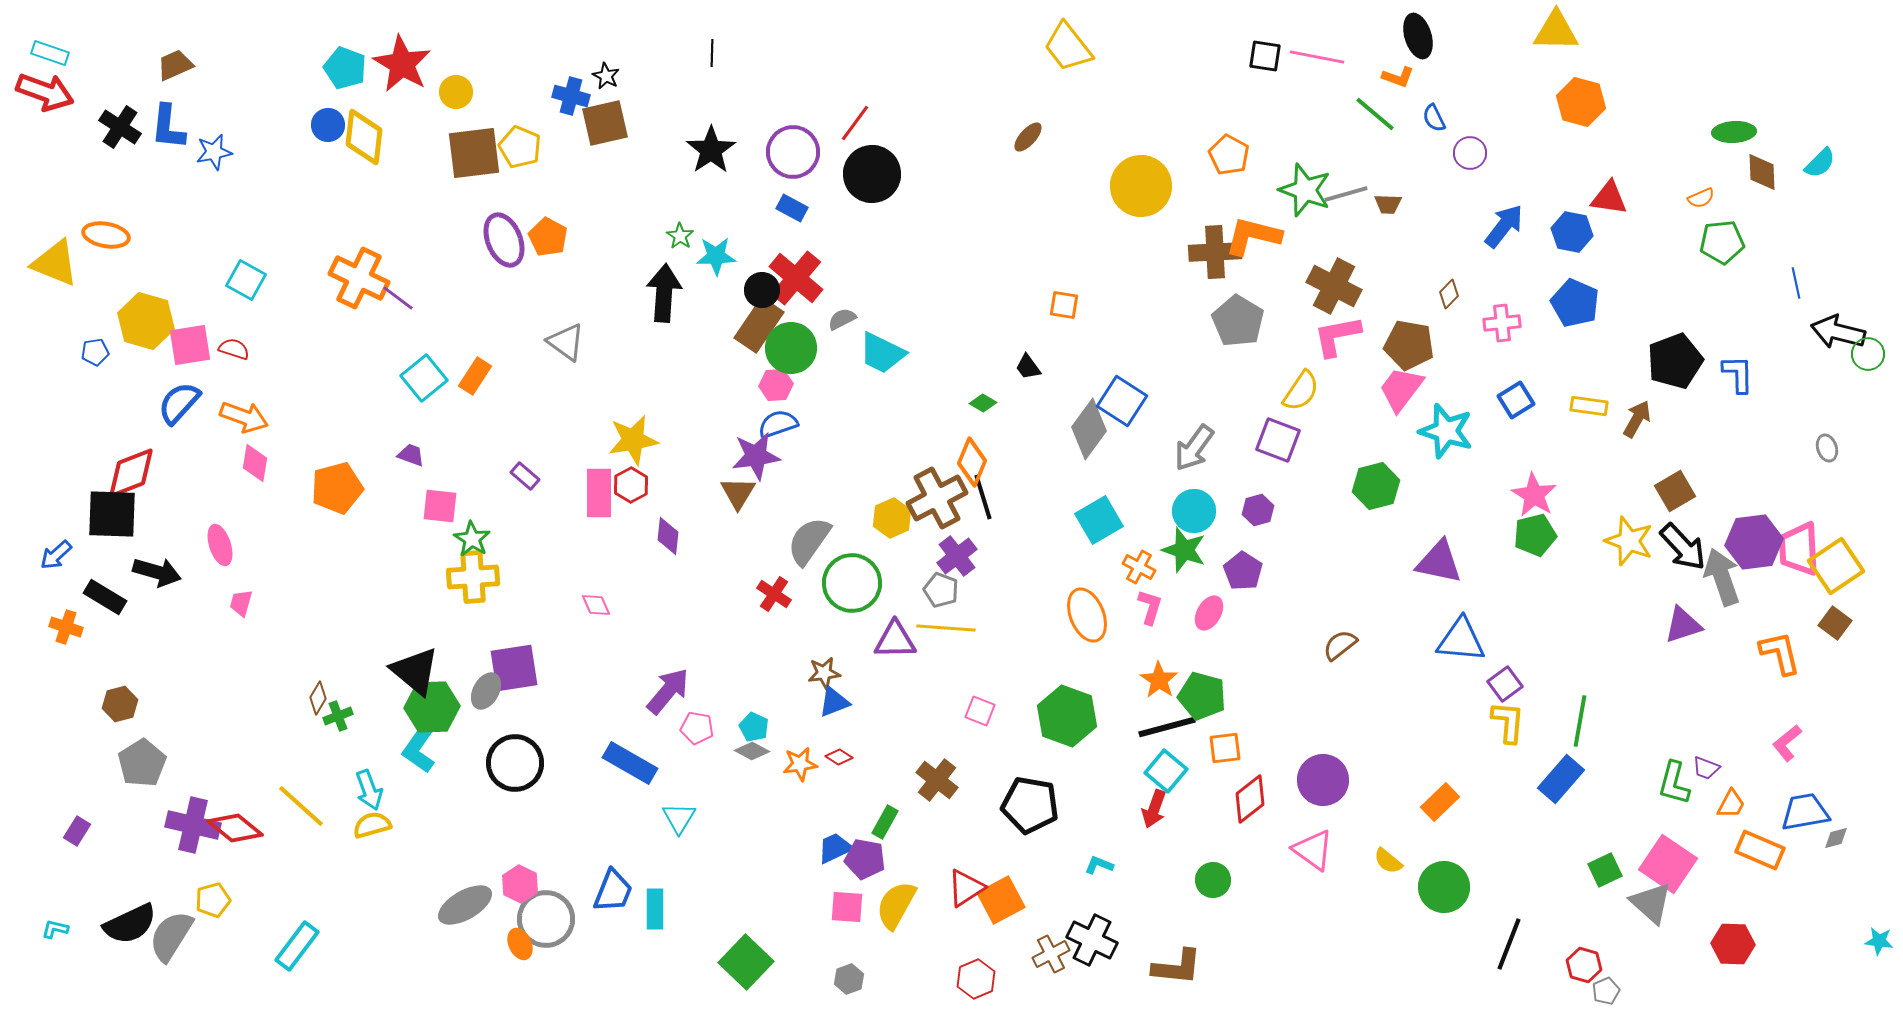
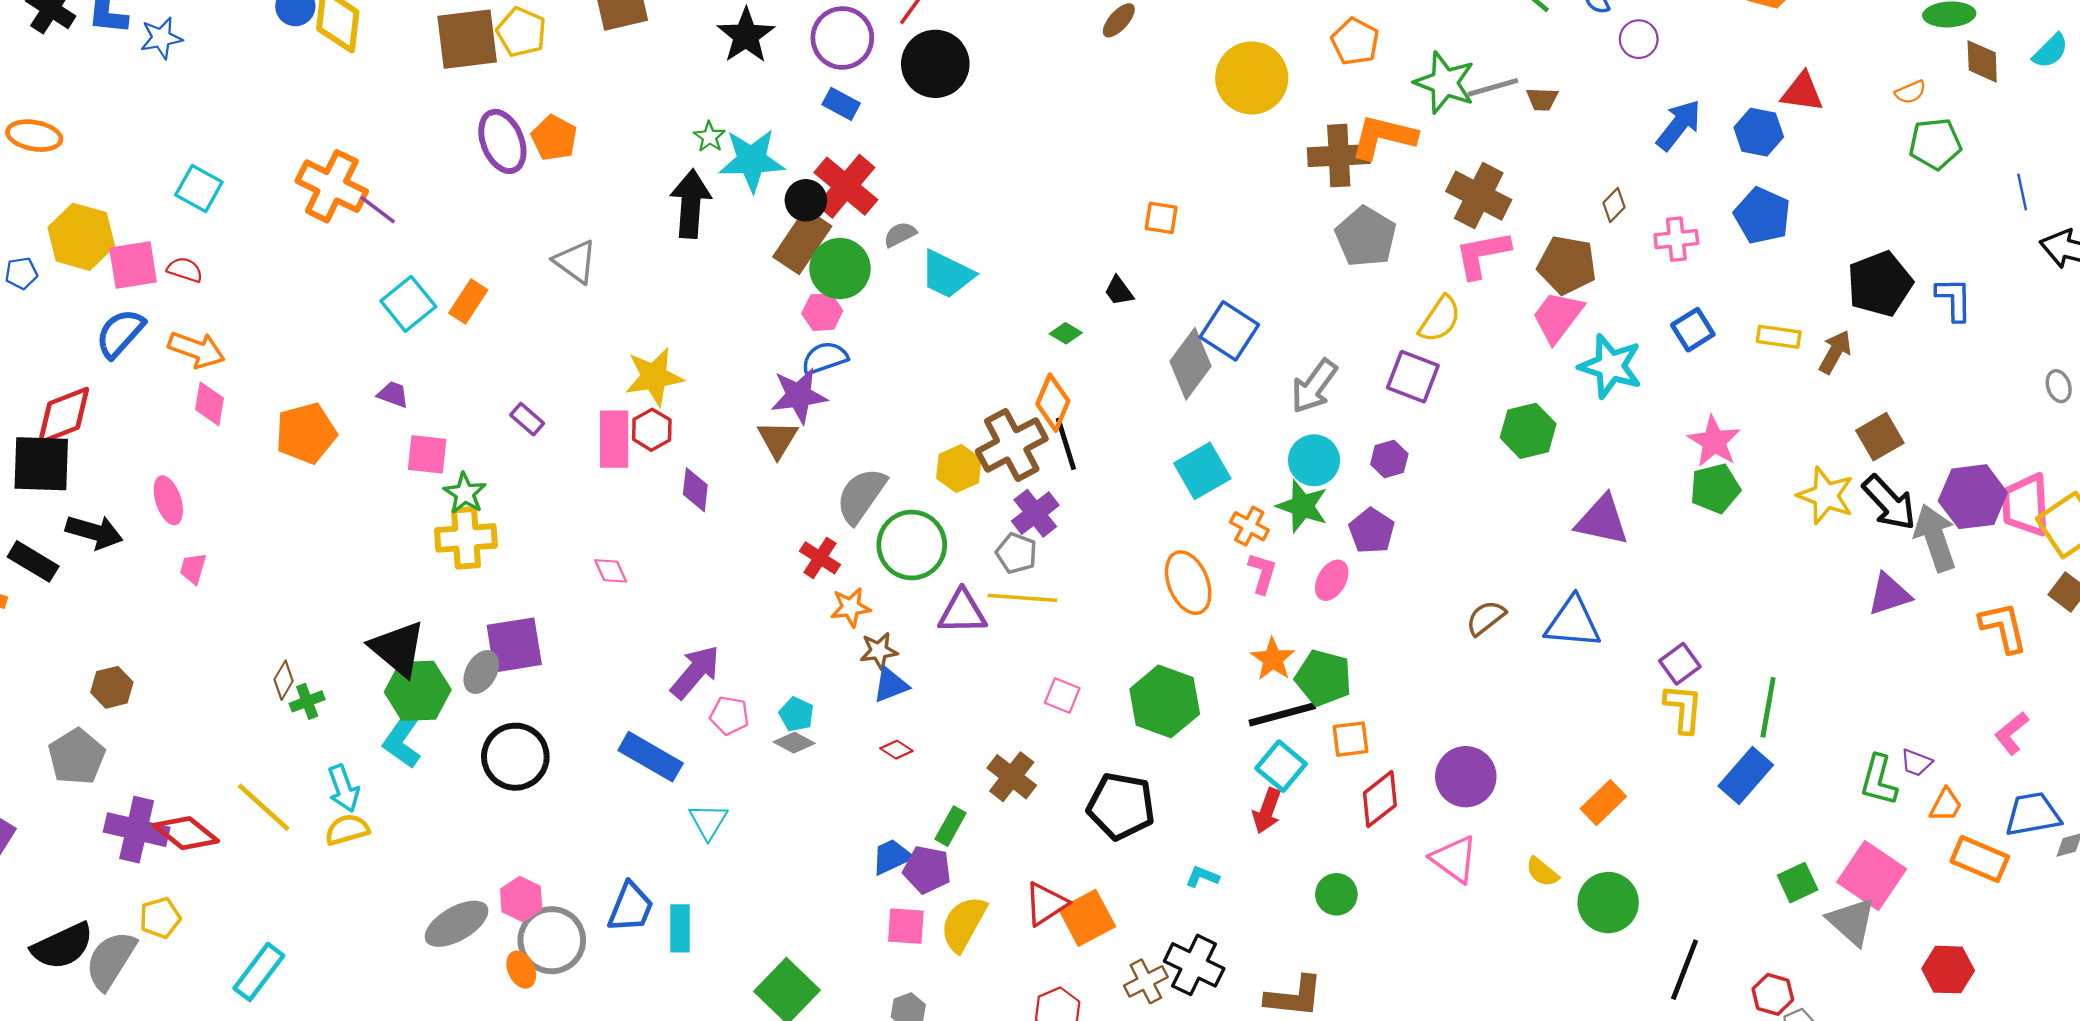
cyan star: (716, 256) -> (752, 160), size x1.4
blue triangle: (1461, 640) -> (1573, 623), moved
brown hexagon: (120, 704) -> (112, 687), moved
orange star: (800, 764) -> (851, 607), moved

